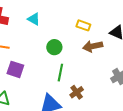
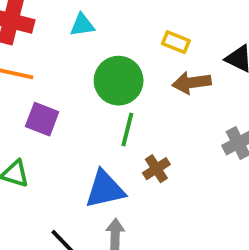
cyan triangle: (34, 19) -> (82, 25), turned -40
green circle: (54, 47) -> (119, 81), size x1.6

